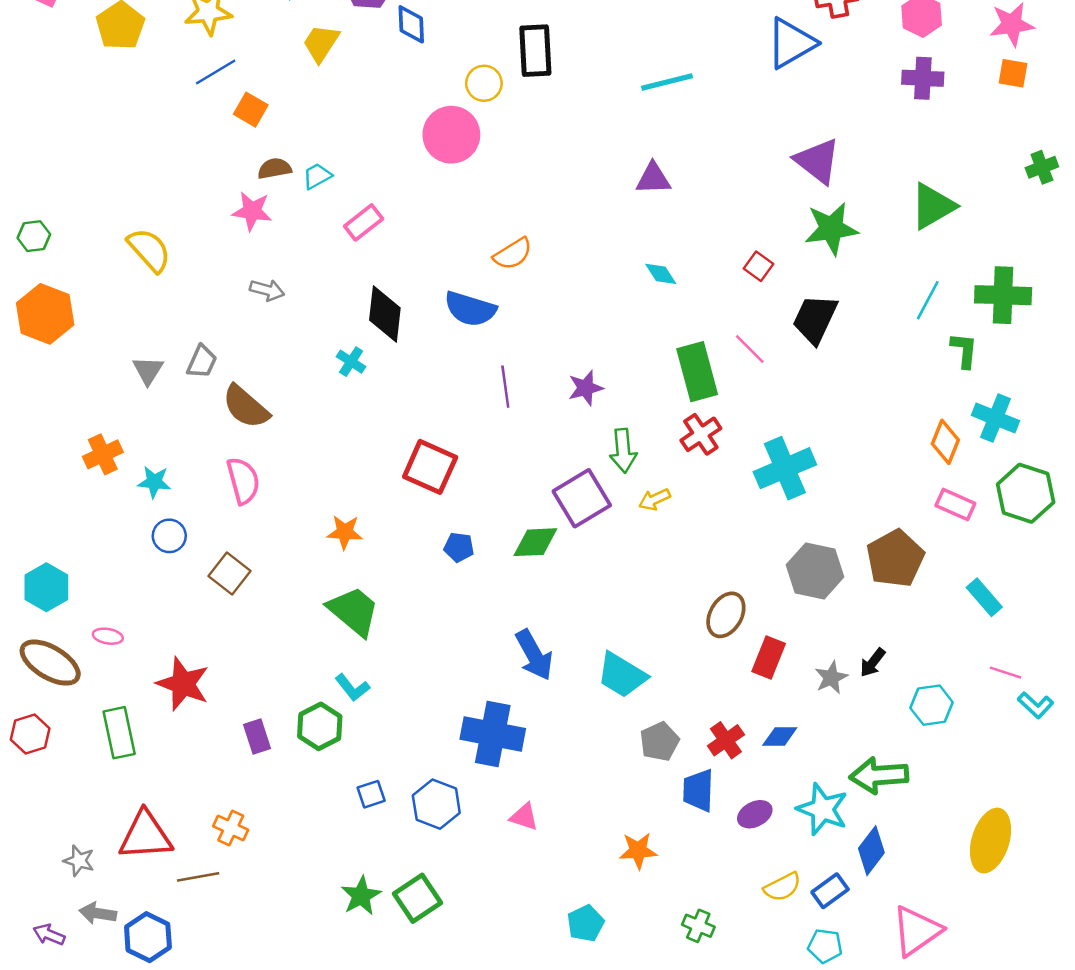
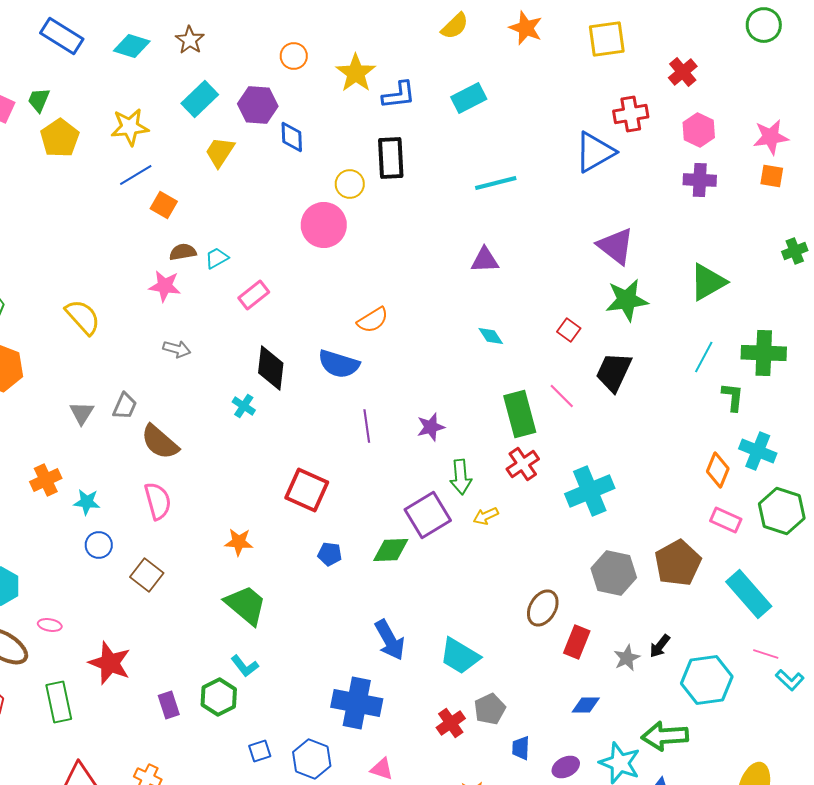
cyan rectangle: (984, 597) -> (749, 594), size x1.6
cyan hexagon: (932, 705) -> (707, 680), size x1.5
red cross: (726, 740) -> (451, 723), moved
blue trapezoid: (698, 790) -> (521, 748), size x0.7

